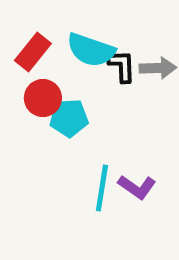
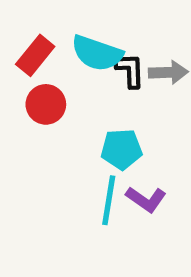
cyan pentagon: (69, 118) -> (122, 149), moved

